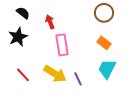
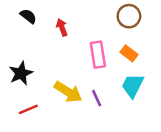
black star: (18, 37) -> (21, 73), moved
pink rectangle: (62, 45) -> (98, 55), moved
red line: (23, 75) -> (28, 109), moved, turned -70

